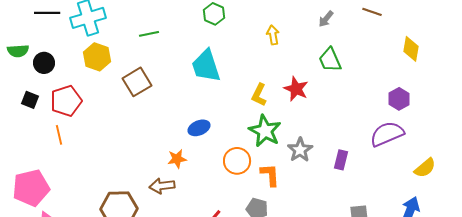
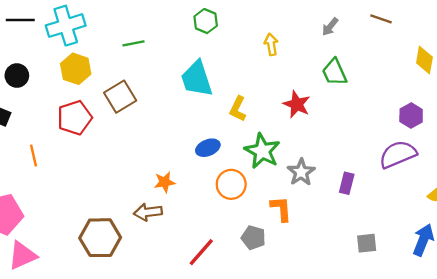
yellow L-shape: (259, 95) -> (238, 109), moved
red pentagon: (66, 101) -> (75, 118), moved
blue ellipse: (199, 128) -> (208, 148), moved
orange L-shape: (270, 175) -> (281, 209), moved

